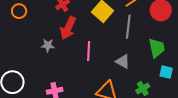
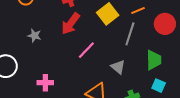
gray star: (48, 45) -> (34, 36), moved
pink line: (89, 51) -> (86, 50), turned 30

